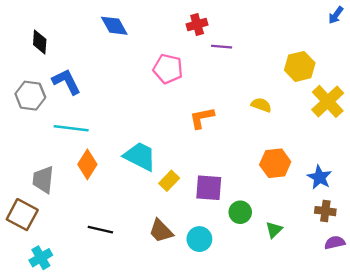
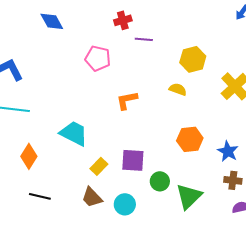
yellow hexagon: (300, 66) -> (193, 59), moved
orange diamond: (87, 164) -> (29, 156), moved
yellow rectangle: (169, 181) -> (99, 166), moved
green triangle: (274, 230) -> (189, 196), size x1.8

